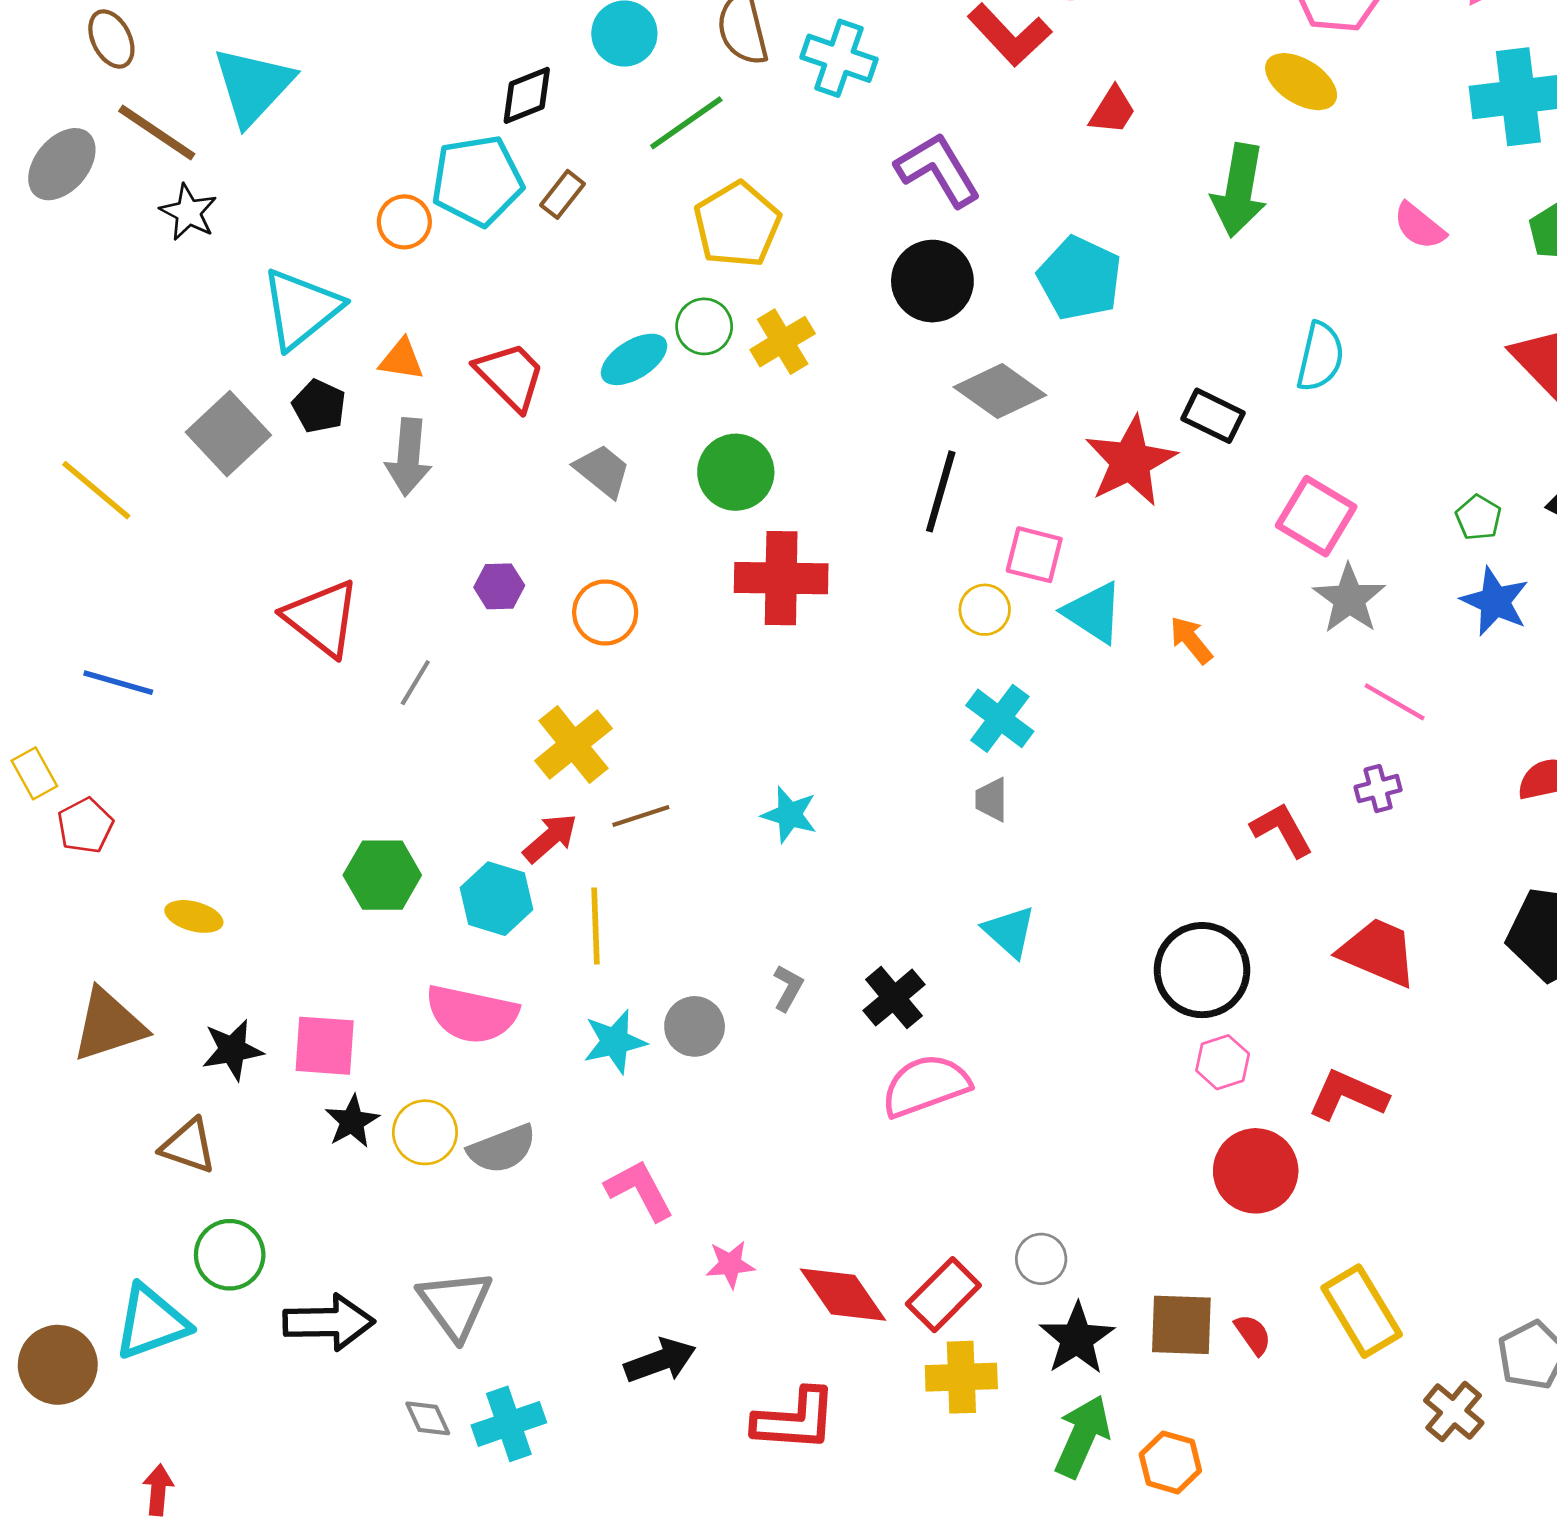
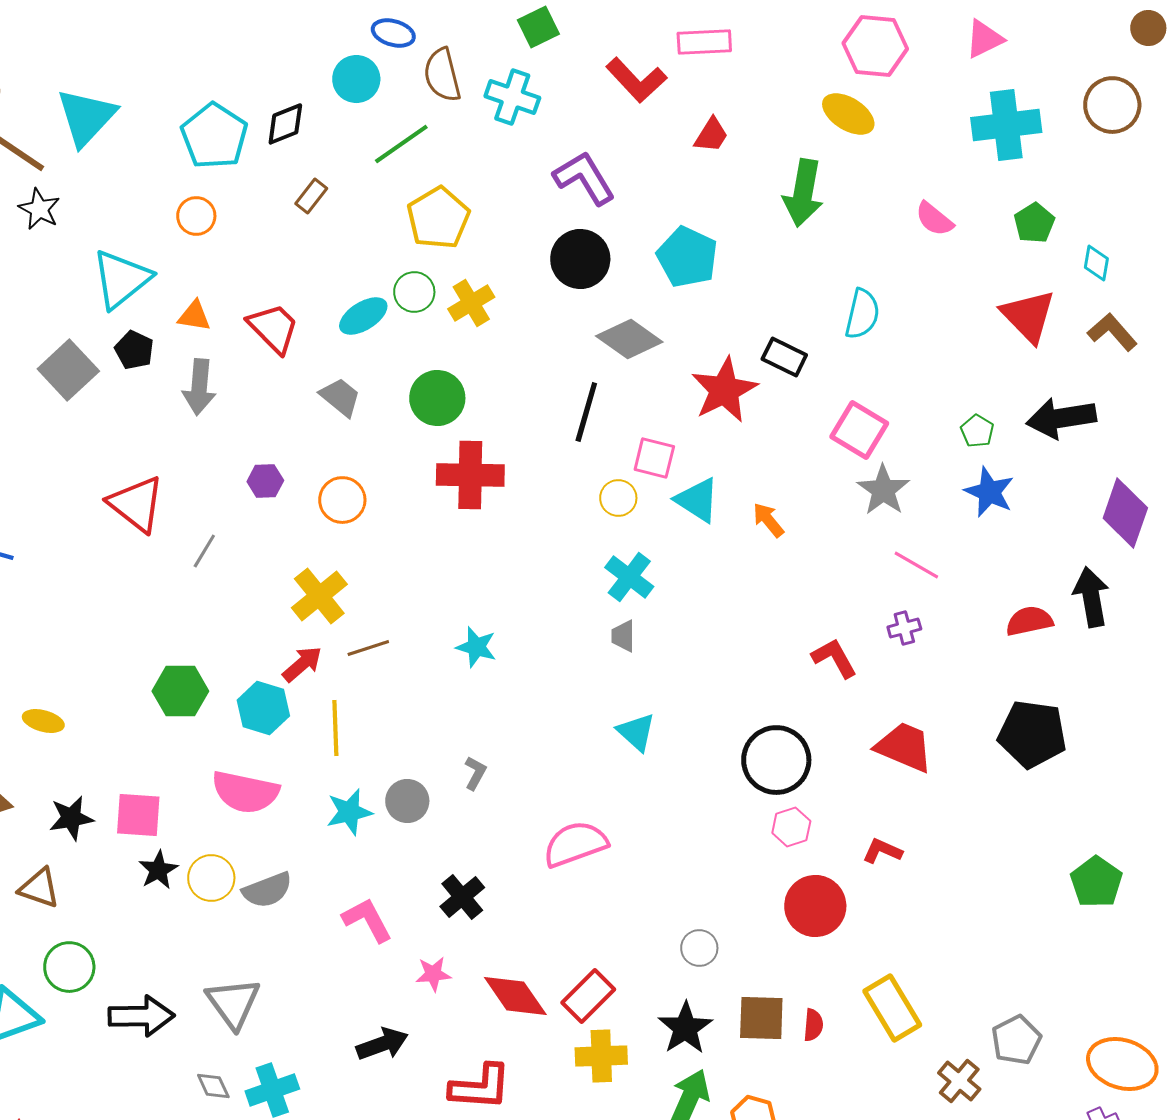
cyan pentagon: (477, 181) -> (214, 136), moved, turned -30
black cross: (894, 998) -> (462, 897), moved
red L-shape: (1348, 1095) -> (882, 851), size x0.7
gray circle: (1041, 1259) -> (699, 948), moved
red semicircle: (1253, 1335) -> (813, 1025), turned 40

